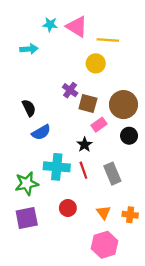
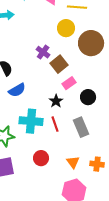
brown square: (88, 103) -> (59, 64), turned 36
brown circle: (123, 105) -> (91, 43), moved
black circle: (129, 136) -> (88, 97), moved

